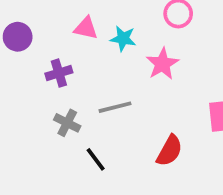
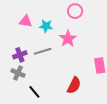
purple cross: (59, 73) -> (20, 55), moved
gray line: (115, 107) -> (43, 51), moved

